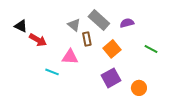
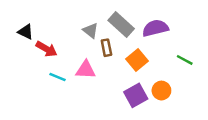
purple semicircle: (127, 23) -> (155, 28), size x1.5
cyan line: (52, 72) -> (57, 77), moved
orange circle: (139, 88) -> (161, 91), moved

